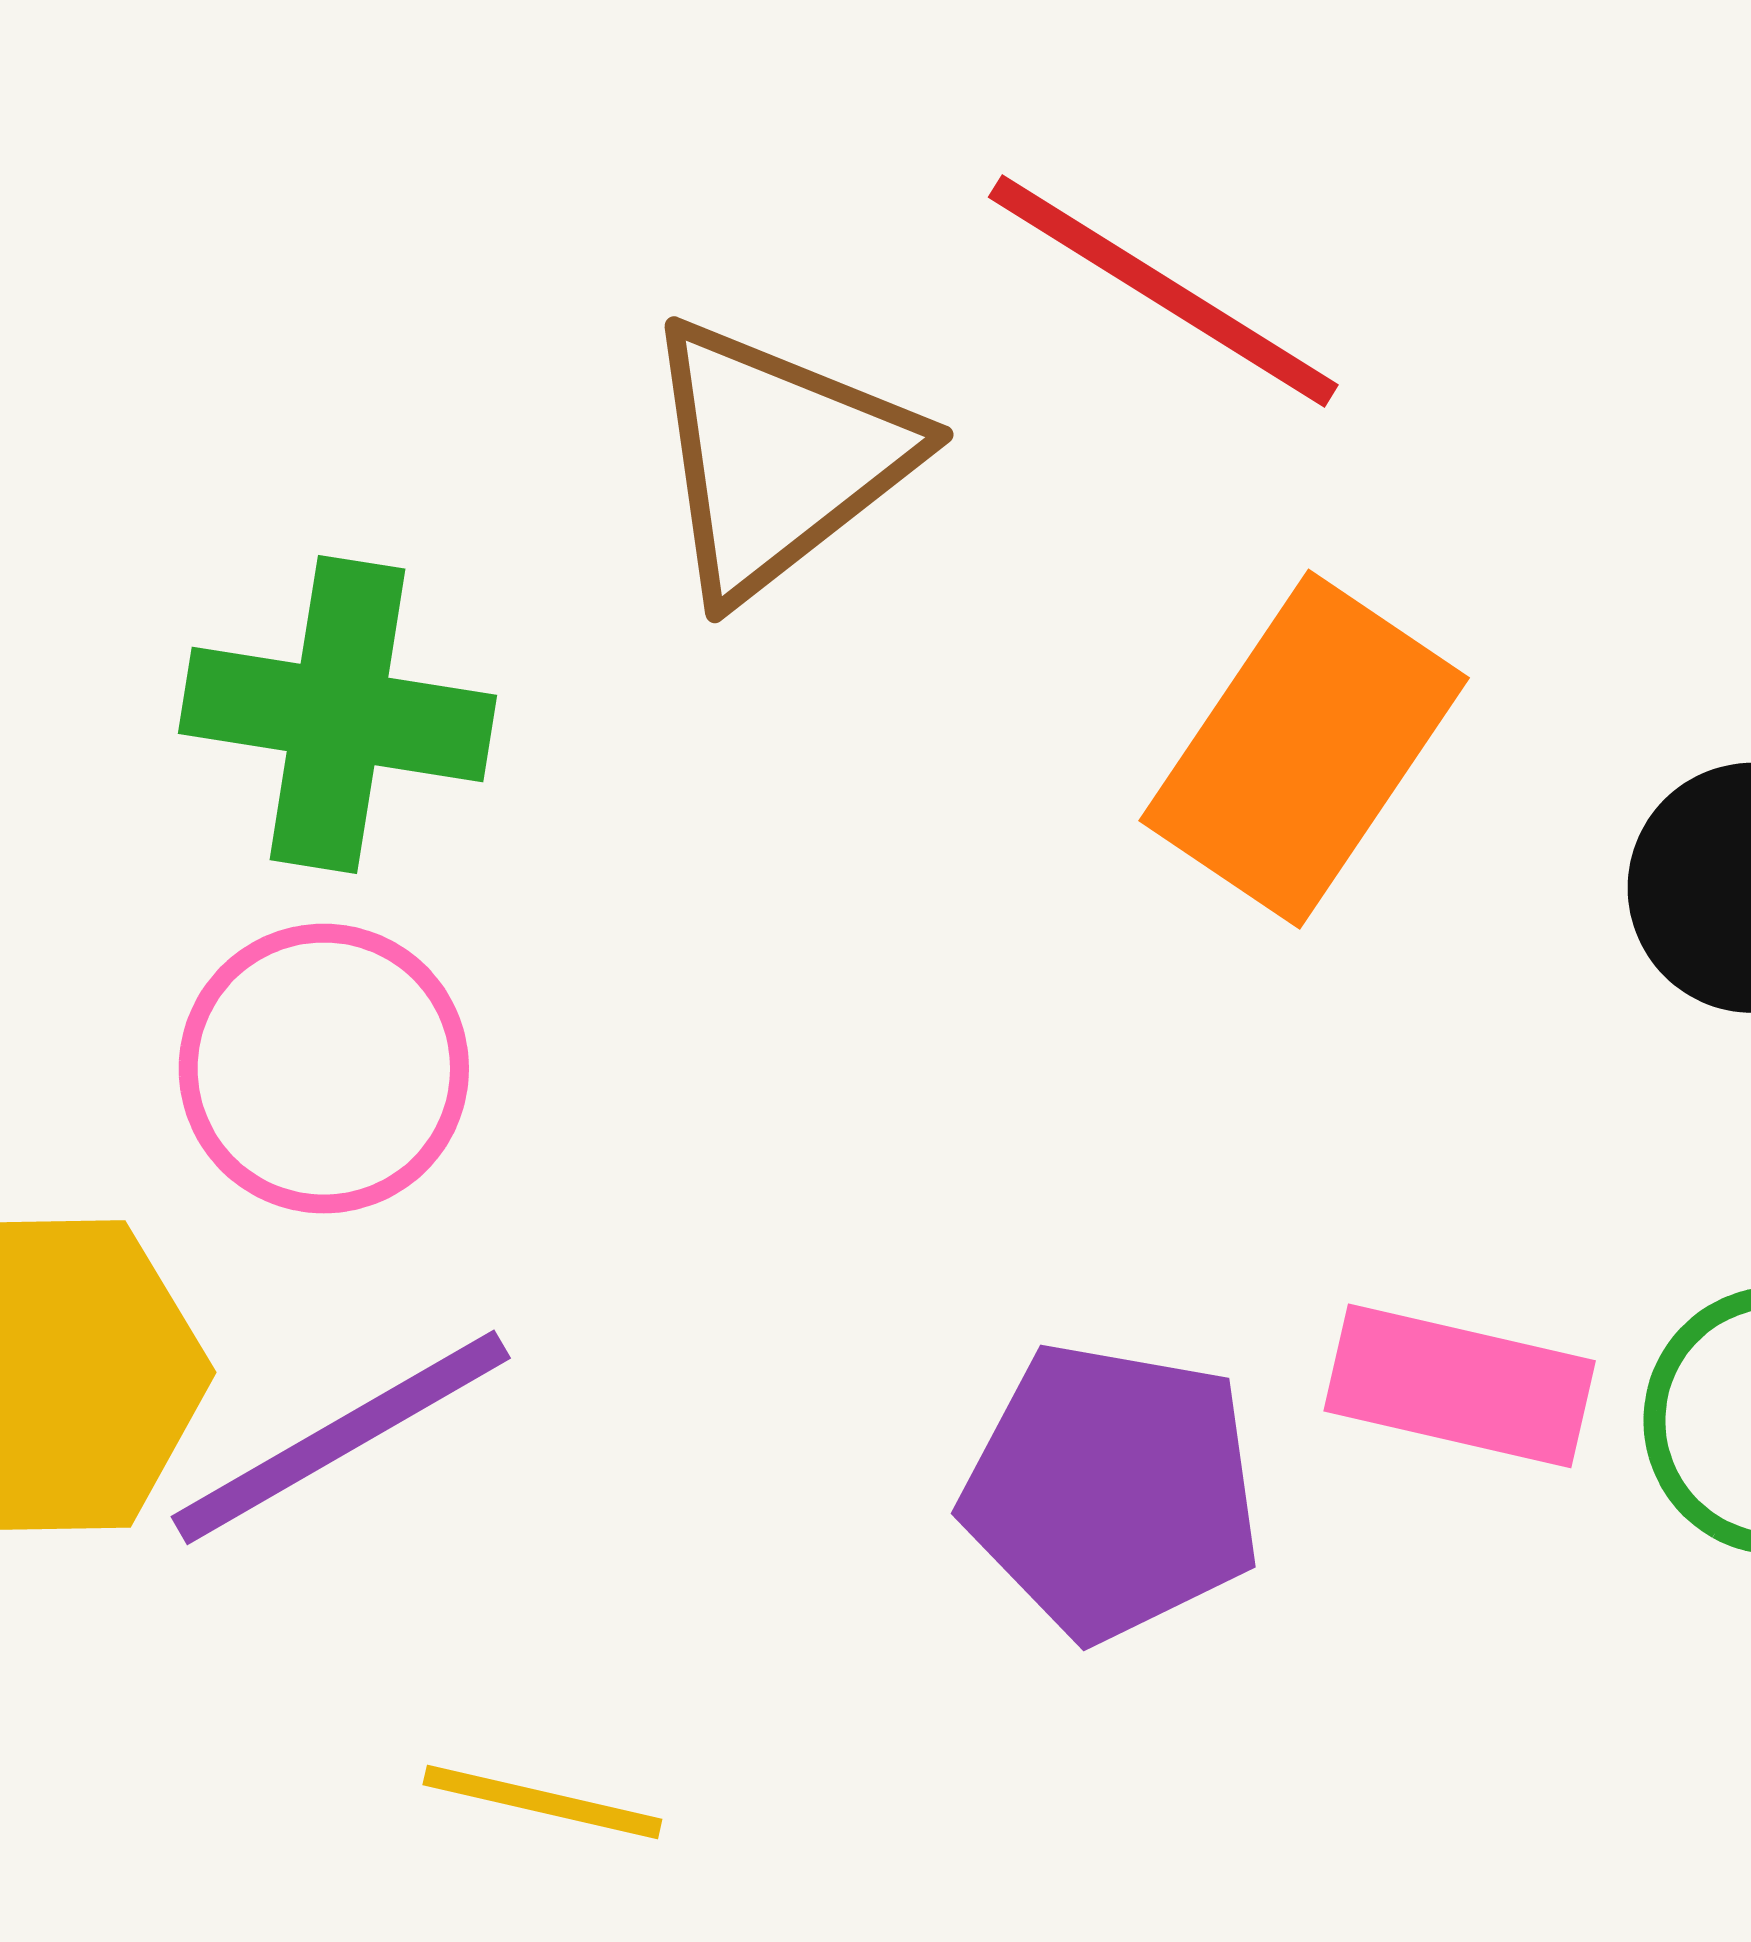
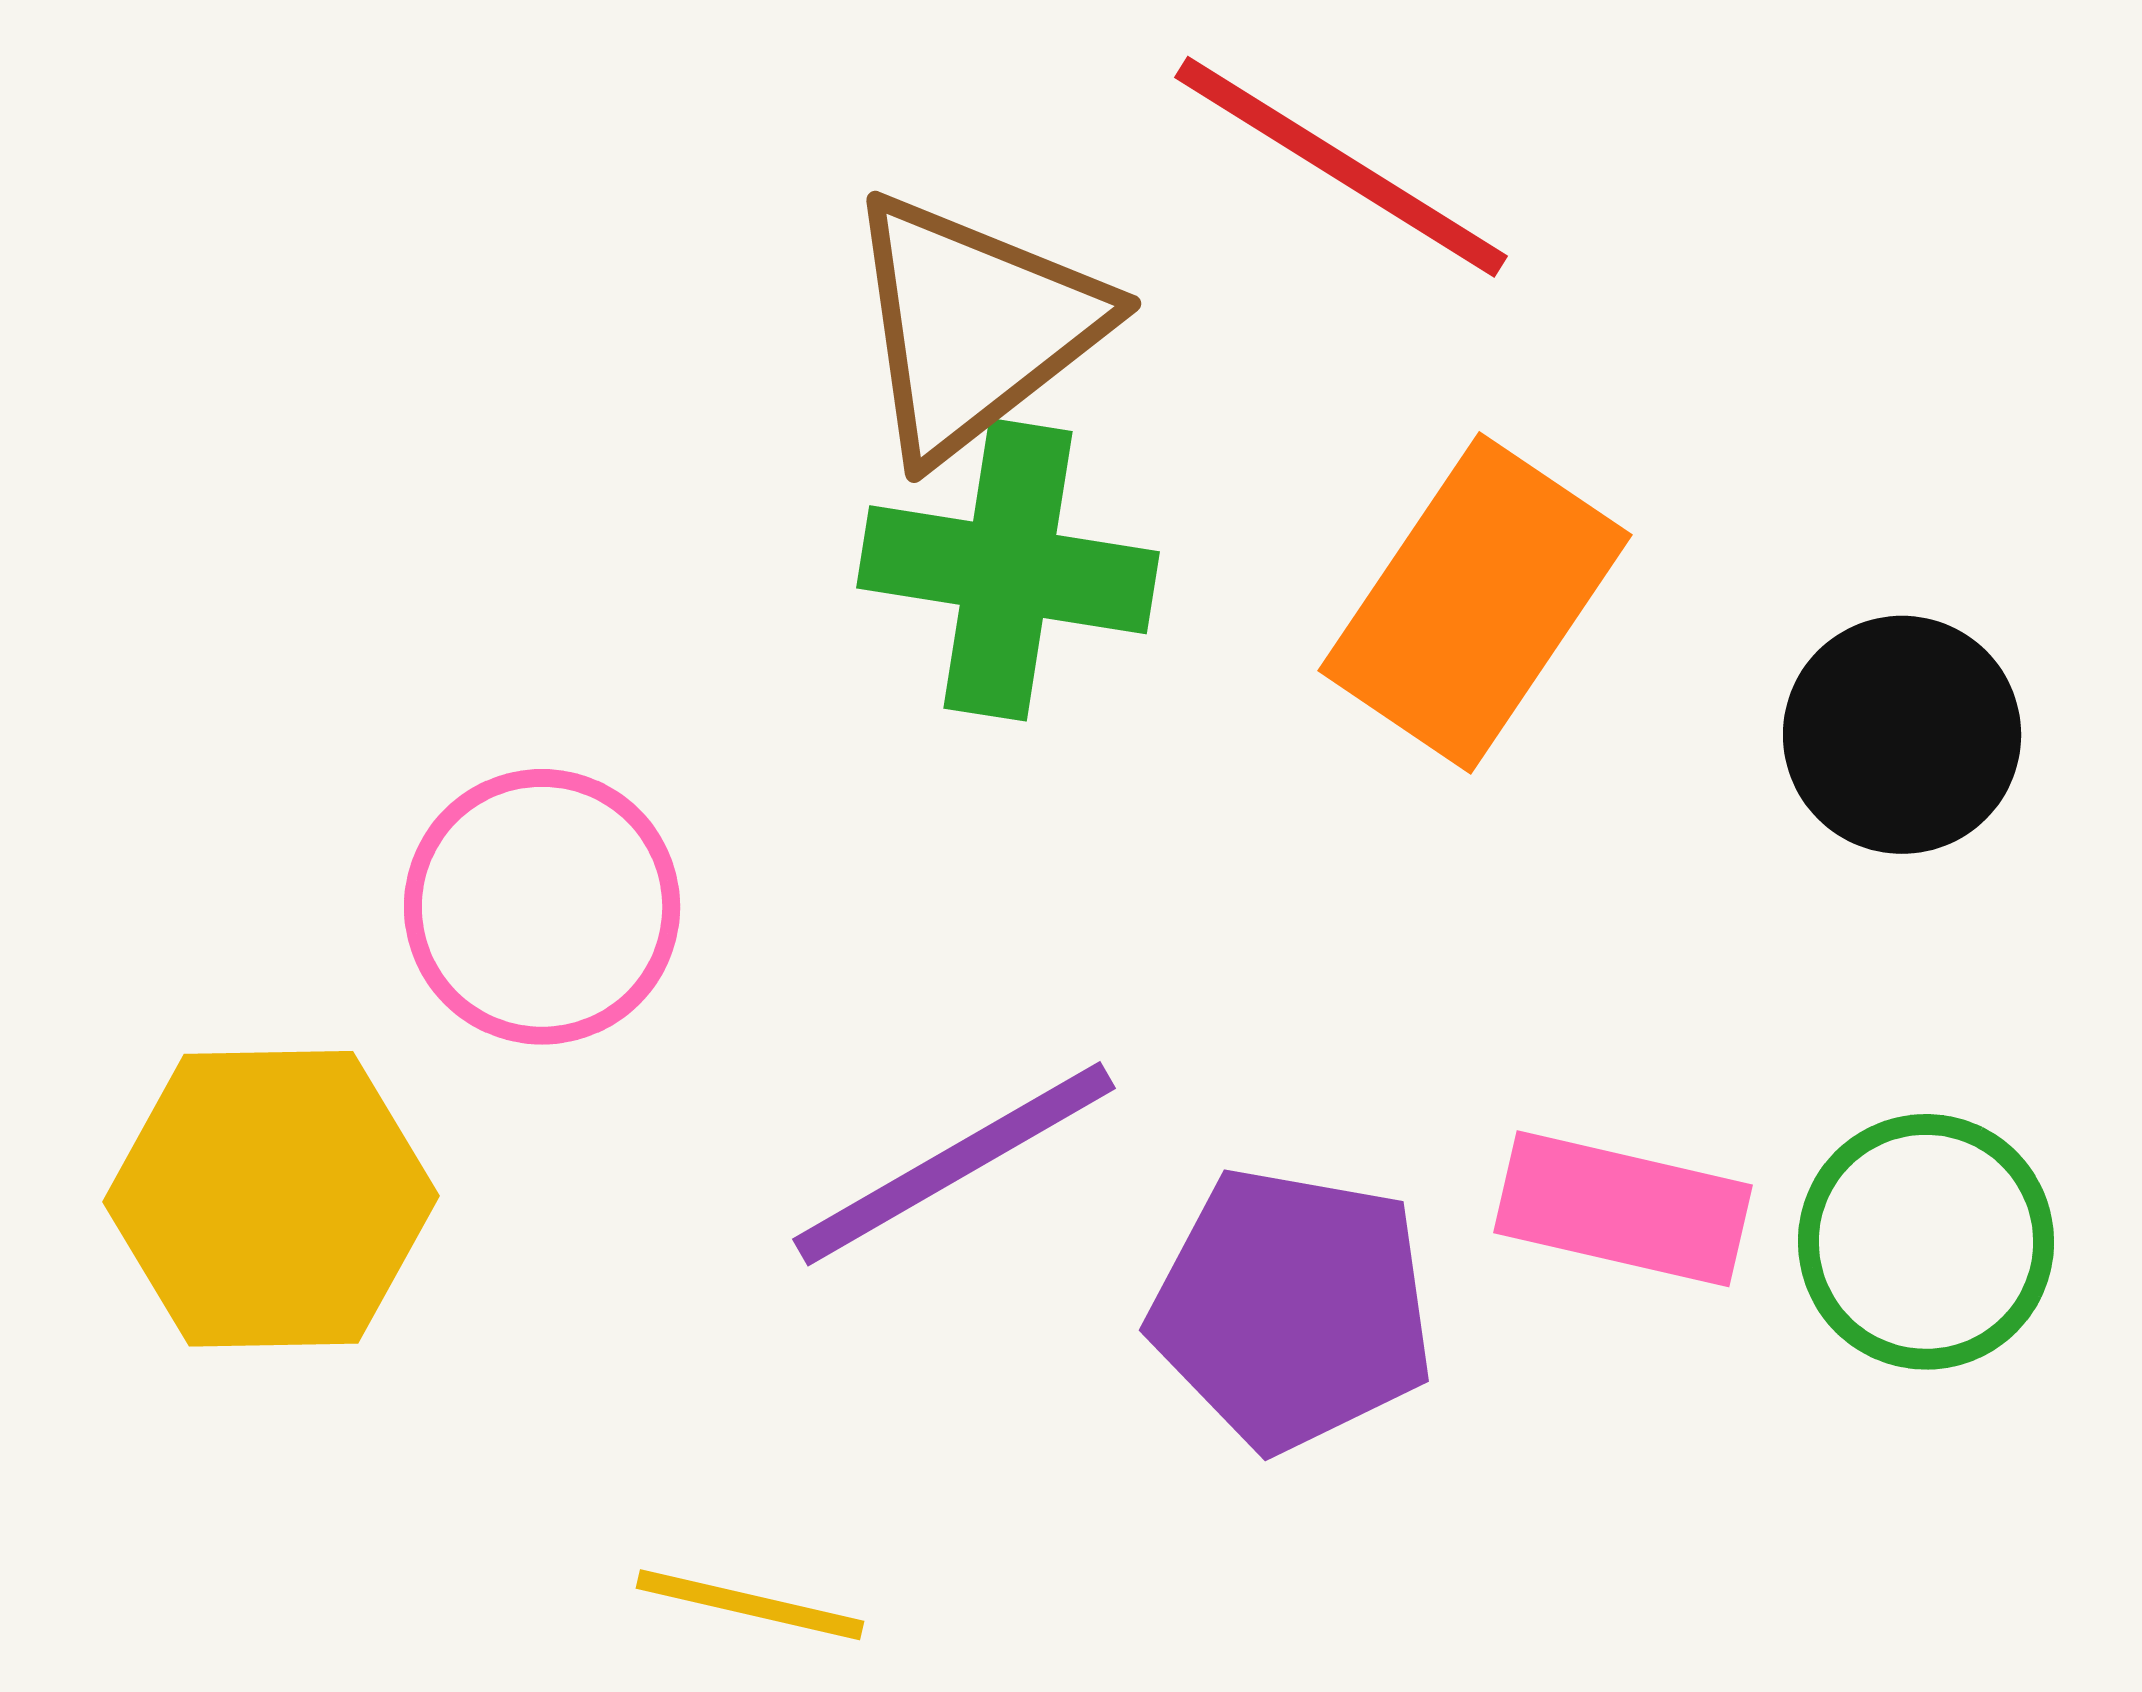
green cross: (337, 714) -> (1008, 570), moved
purple line: (341, 1437) -> (954, 1164), moved

